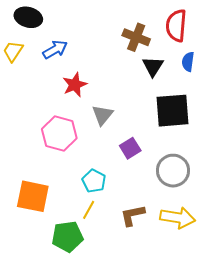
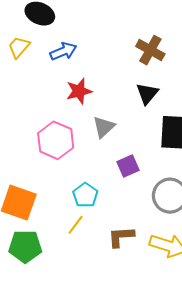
black triangle: (153, 66) -> (147, 94), moved
green pentagon: (67, 237) -> (25, 246), moved

